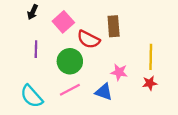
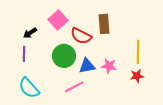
black arrow: (33, 12) -> (30, 33), moved, turned 32
purple line: (36, 49) -> (24, 54), moved
pink line: (70, 90) -> (74, 87), moved
blue triangle: (104, 92) -> (87, 66), moved, turned -30

